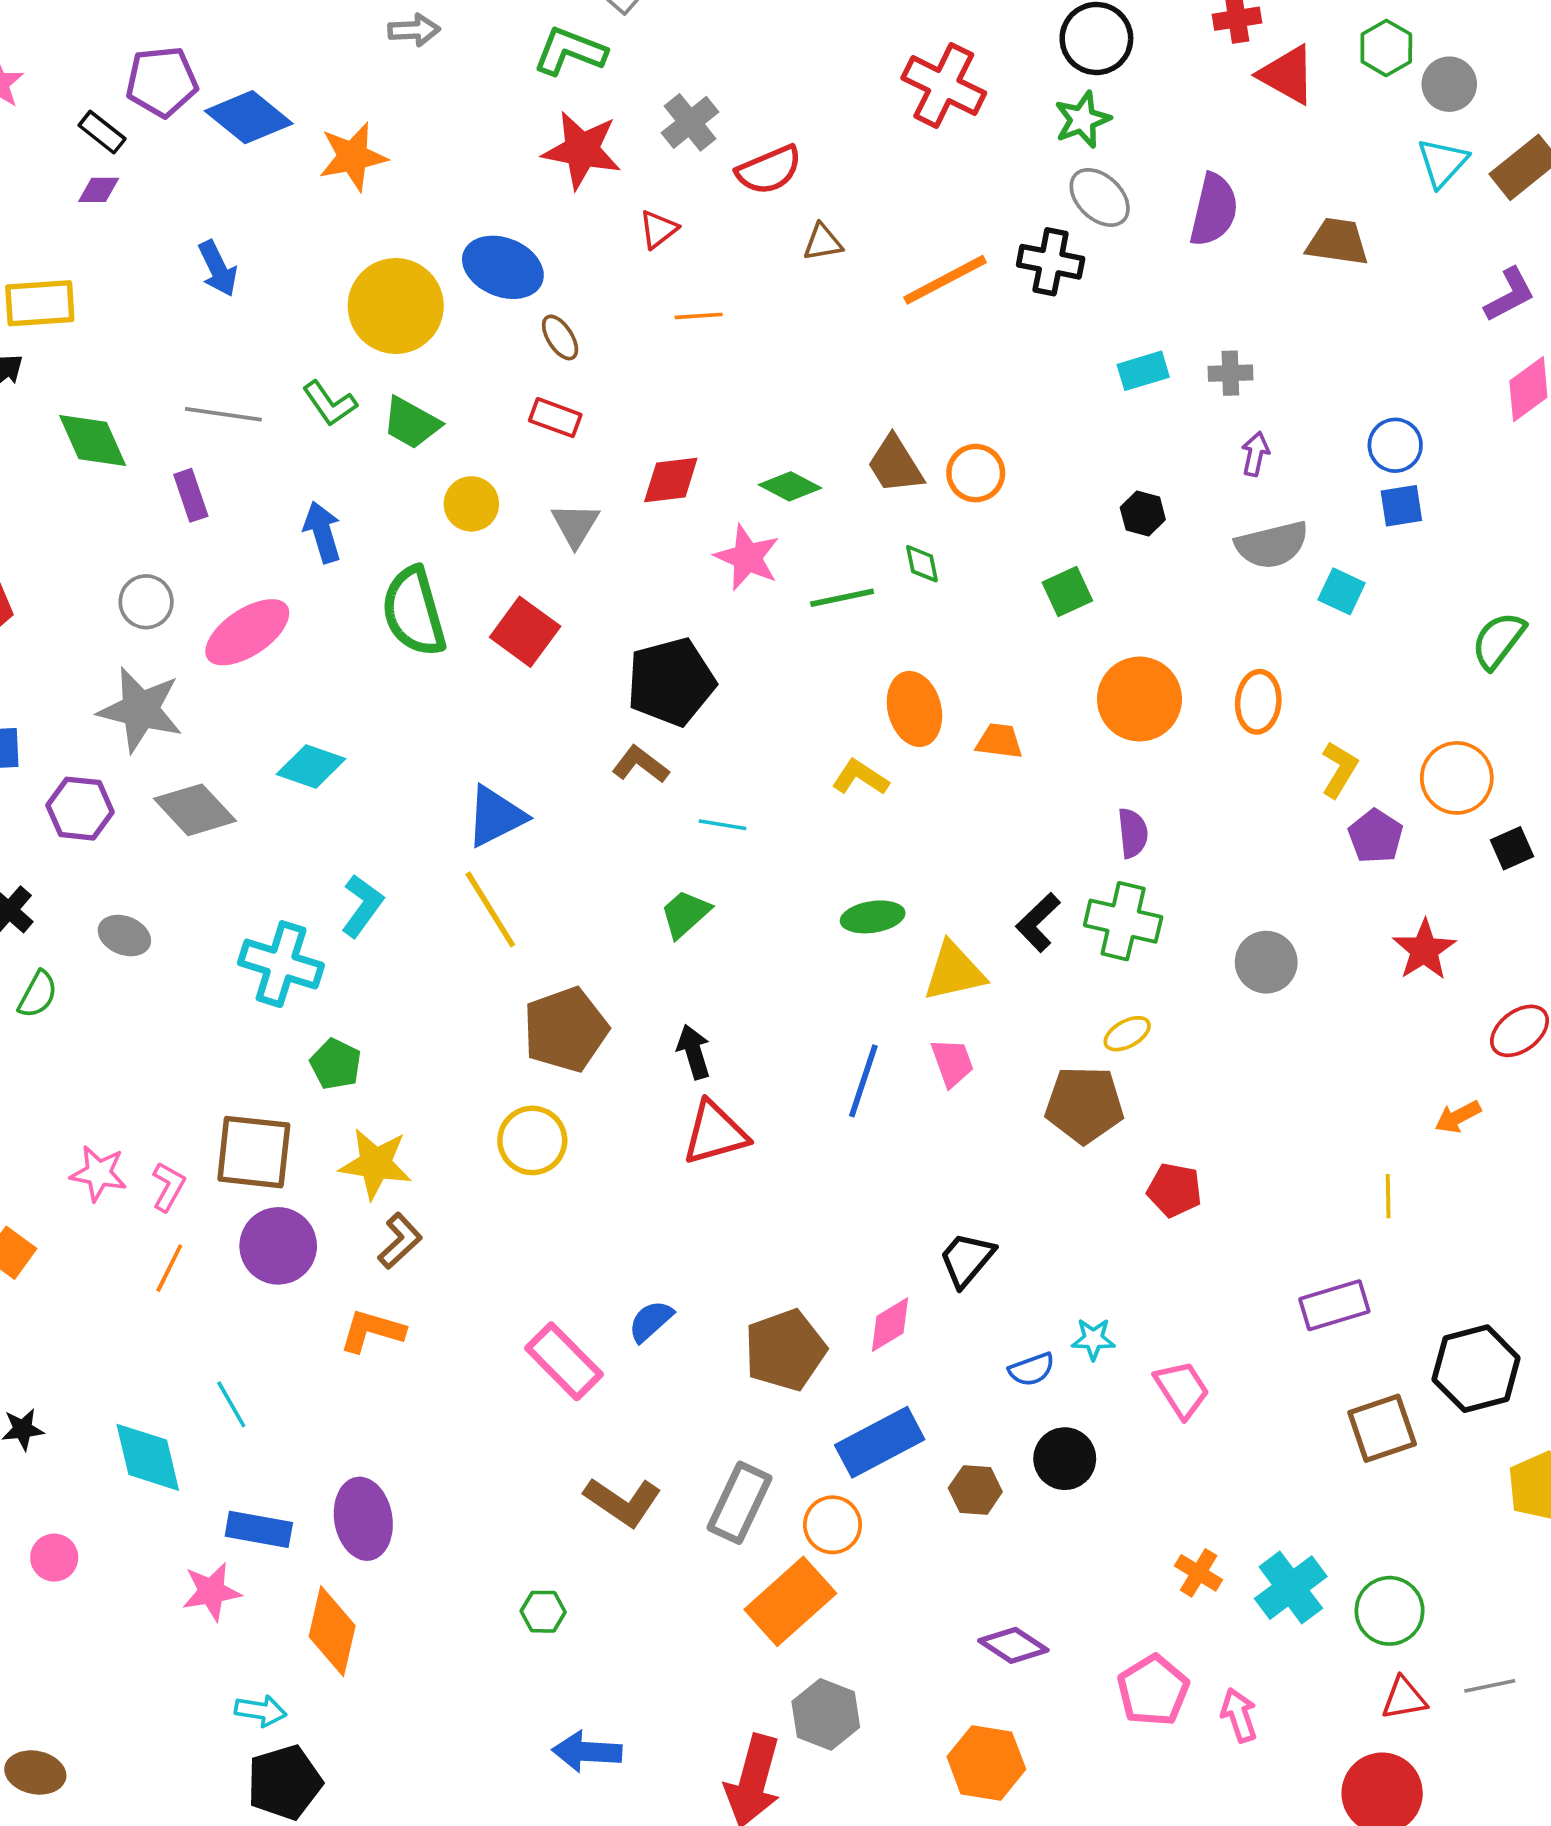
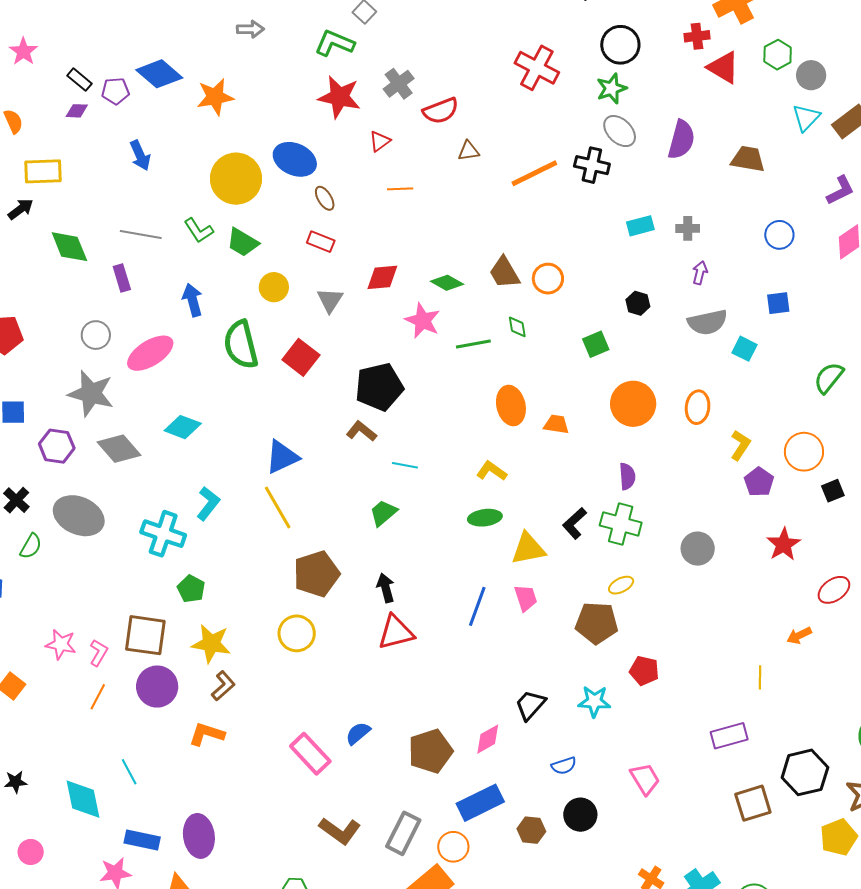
purple pentagon: (162, 82) -> (115, 91), moved, size x0.7
blue circle: (1395, 445) -> (779, 235), moved
yellow L-shape: (860, 777) -> (492, 471), moved
gray ellipse: (124, 936) -> (79, 516), size x1.8
cyan star: (1093, 1339) -> (594, 701), moved, size x1.4

